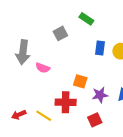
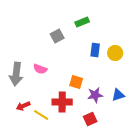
green rectangle: (86, 19) -> (82, 22), turned -56
gray arrow: (23, 52) -> (16, 74), moved
red arrow: (19, 115) -> (23, 106), moved

